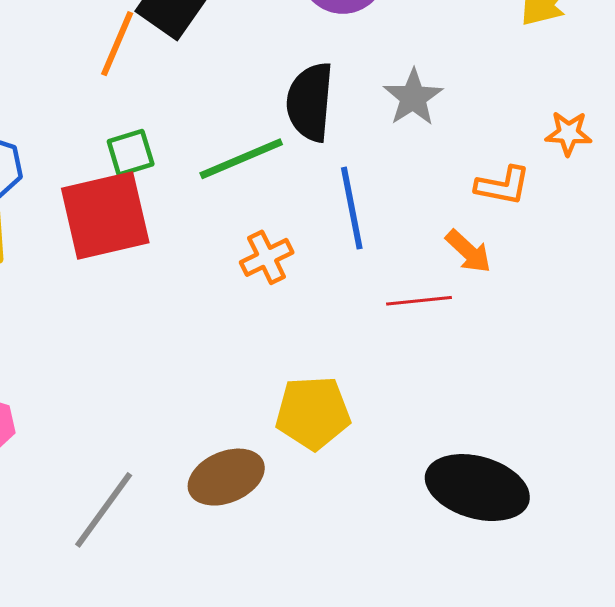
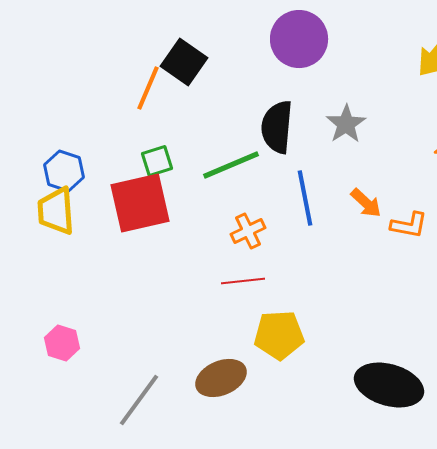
orange L-shape: (503, 186) -> (409, 225), moved
orange arrow: (468, 251) -> (366, 203), moved
red line: (419, 301) -> (243, 281), moved

